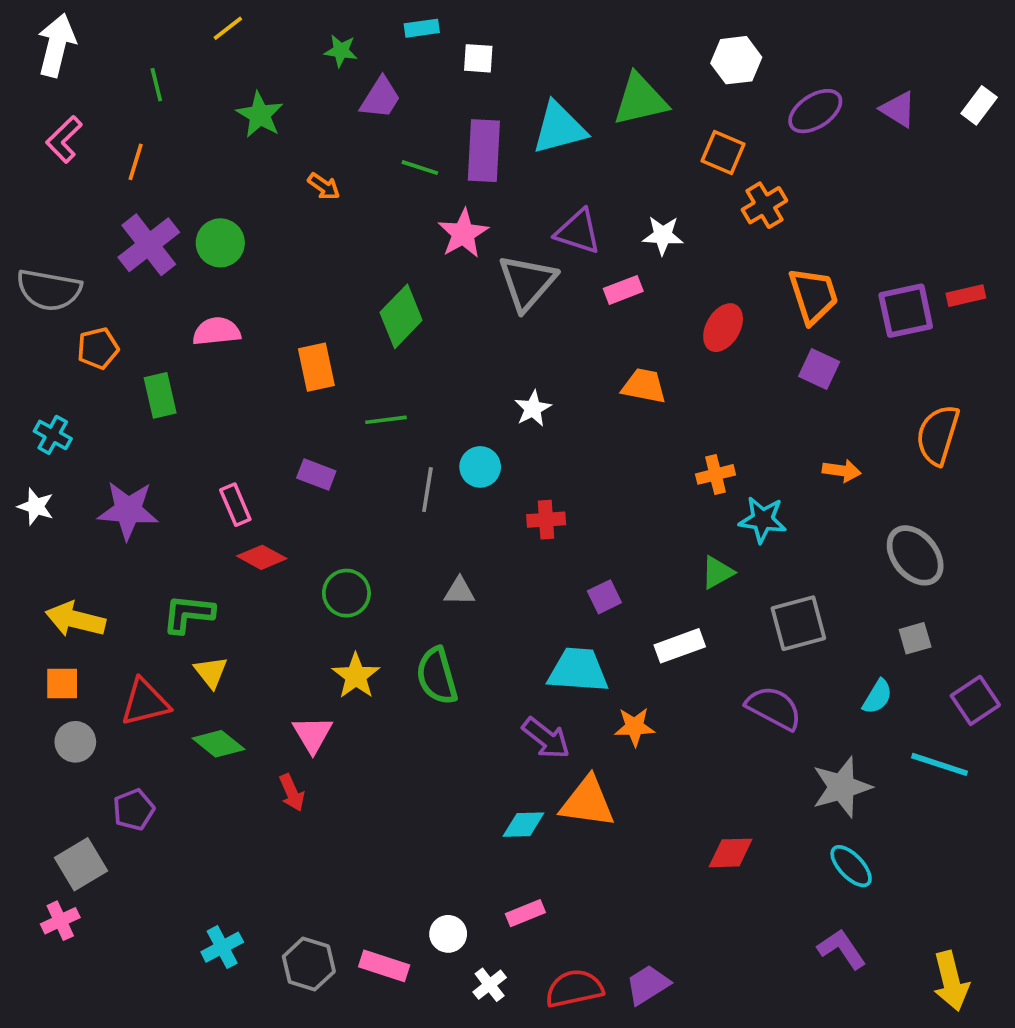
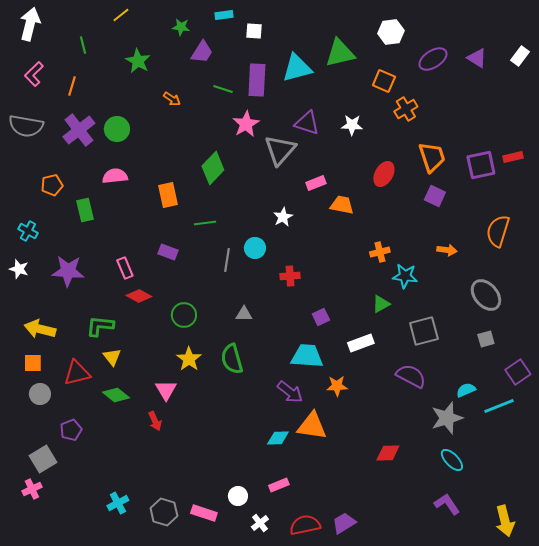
gray semicircle: (49, 290) -> (26, 126), moved
pink rectangle: (623, 290) -> (316, 183), moved
cyan semicircle: (877, 697) -> (466, 390), moved, turned -144
cyan line: (940, 764) -> (499, 406), turned -40

